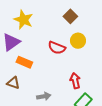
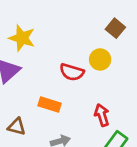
brown square: (70, 16) -> (115, 28), moved
orange rectangle: (24, 62) -> (50, 104), moved

